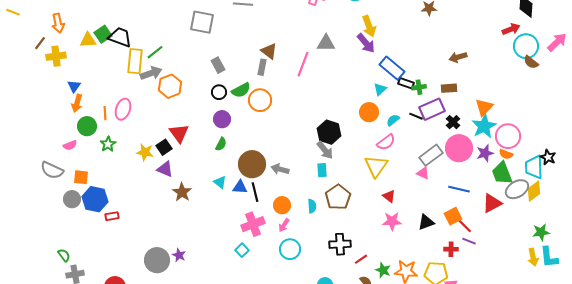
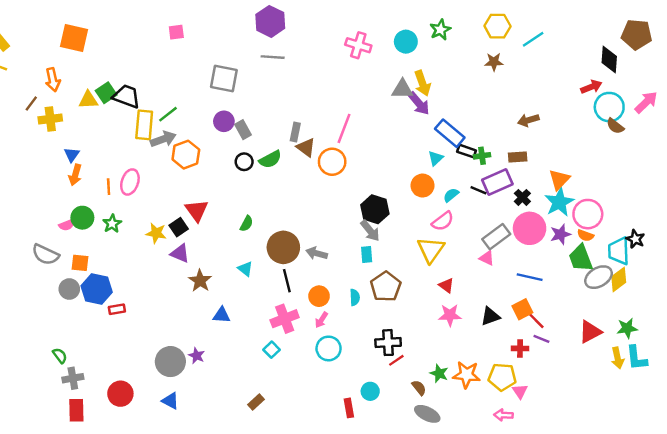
gray triangle: (326, 43) -> (402, 89), moved
brown triangle: (269, 51) -> (306, 147), moved
orange circle: (260, 100) -> (332, 162), moved
purple circle: (222, 119) -> (224, 121), moved
green circle: (87, 126) -> (82, 218), moved
blue triangle: (240, 187) -> (222, 315), moved
red triangle: (492, 203) -> (590, 332), moved
red line: (361, 259) -> (396, 360), moved

